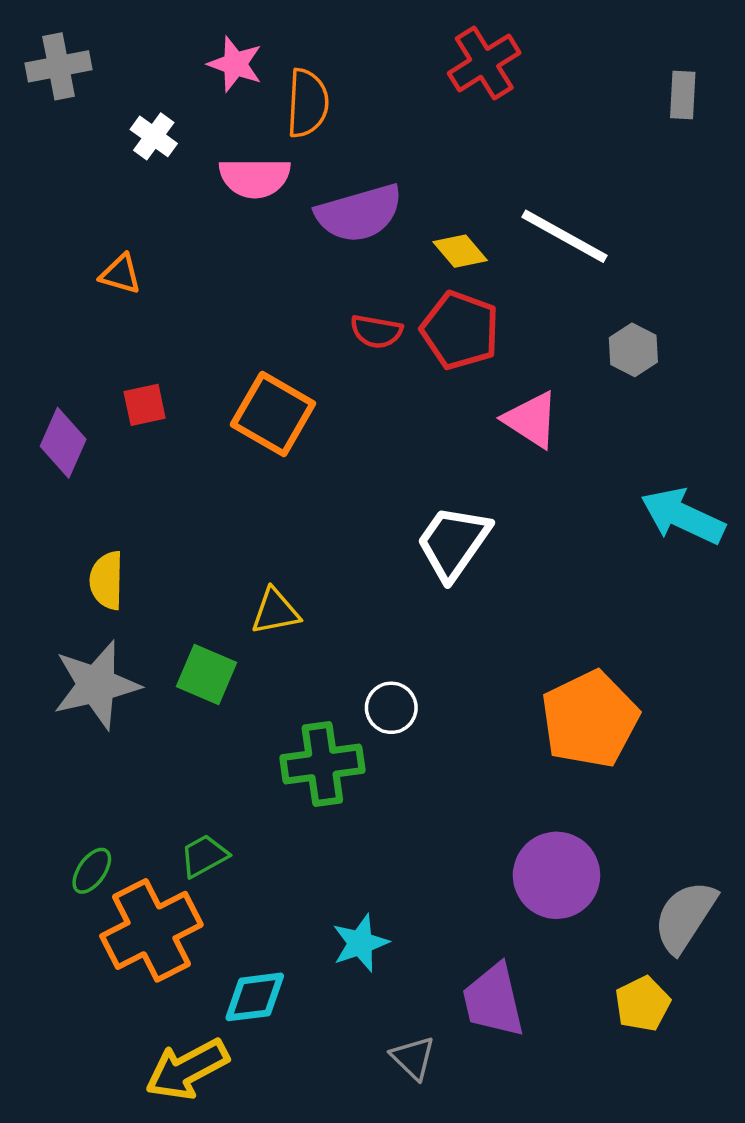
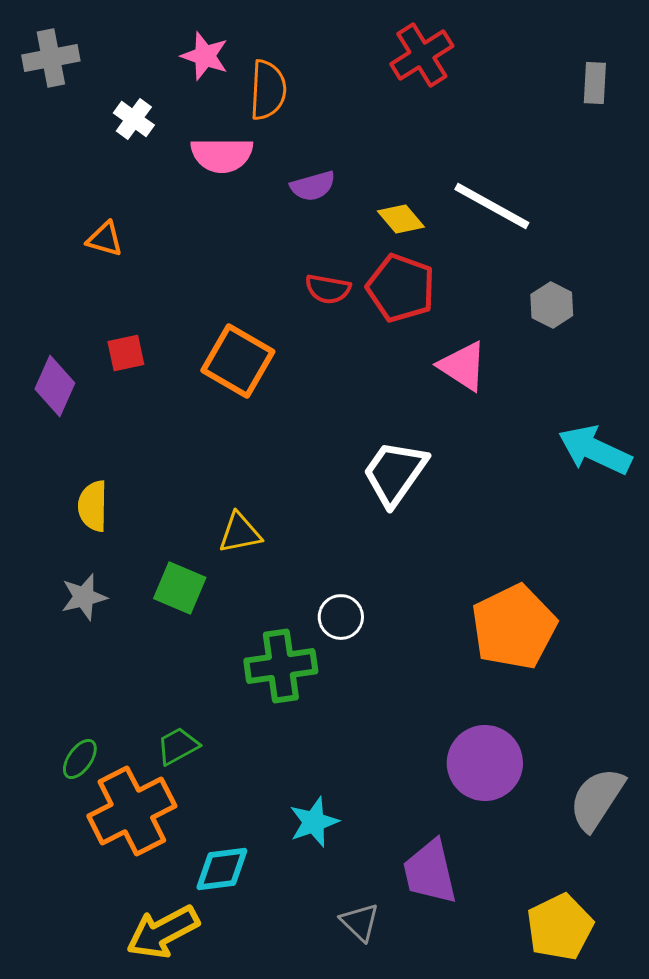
purple semicircle: (359, 213) -> (313, 186), size x0.6
gray star: (96, 685) -> (84, 597), size x0.6
yellow pentagon: (643, 1004) -> (560, 927), moved, size x1.4

